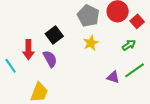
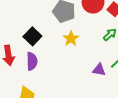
purple semicircle: (50, 59) -> (32, 61), turned 36

